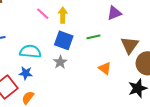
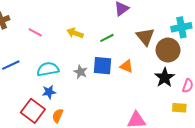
pink line: (43, 14) -> (35, 32), moved
yellow arrow: (63, 15) -> (75, 33), moved, turned -56
blue square: (64, 40) -> (103, 66), moved

